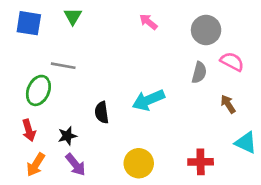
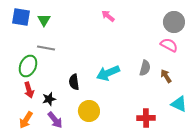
green triangle: (73, 16) -> (44, 20), moved
gray circle: (206, 30) -> (174, 22), moved
gray semicircle: (199, 73) -> (145, 68), moved
red arrow: (29, 130) -> (29, 90), moved
yellow circle: (139, 163) -> (89, 111), moved

